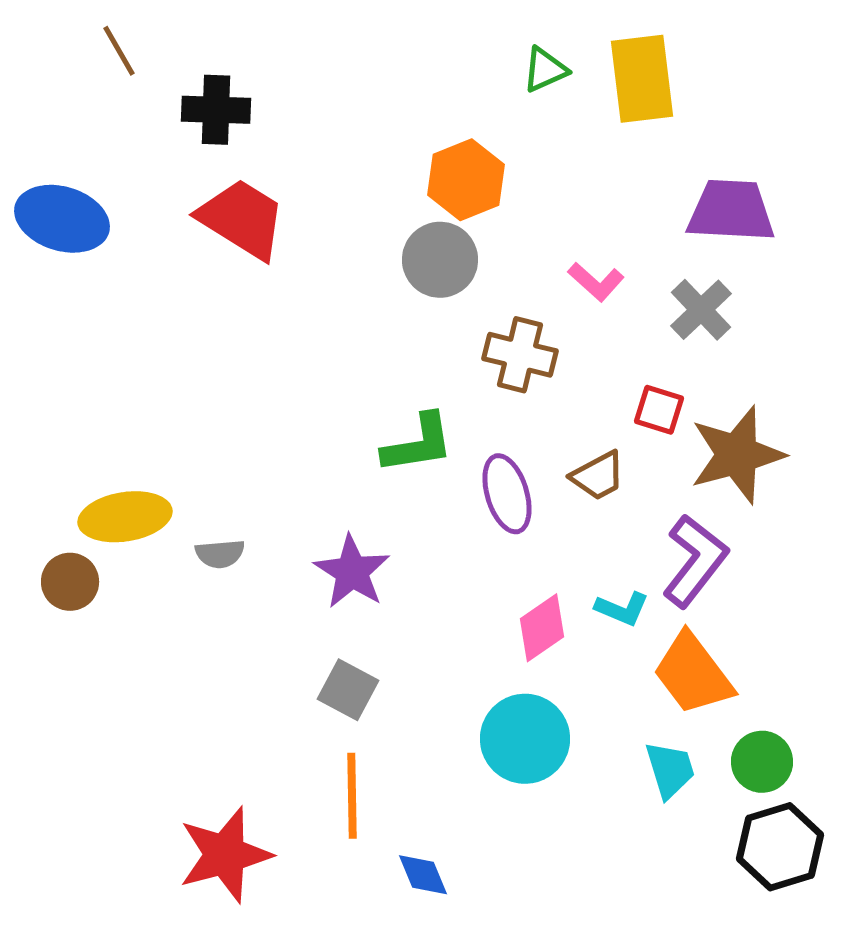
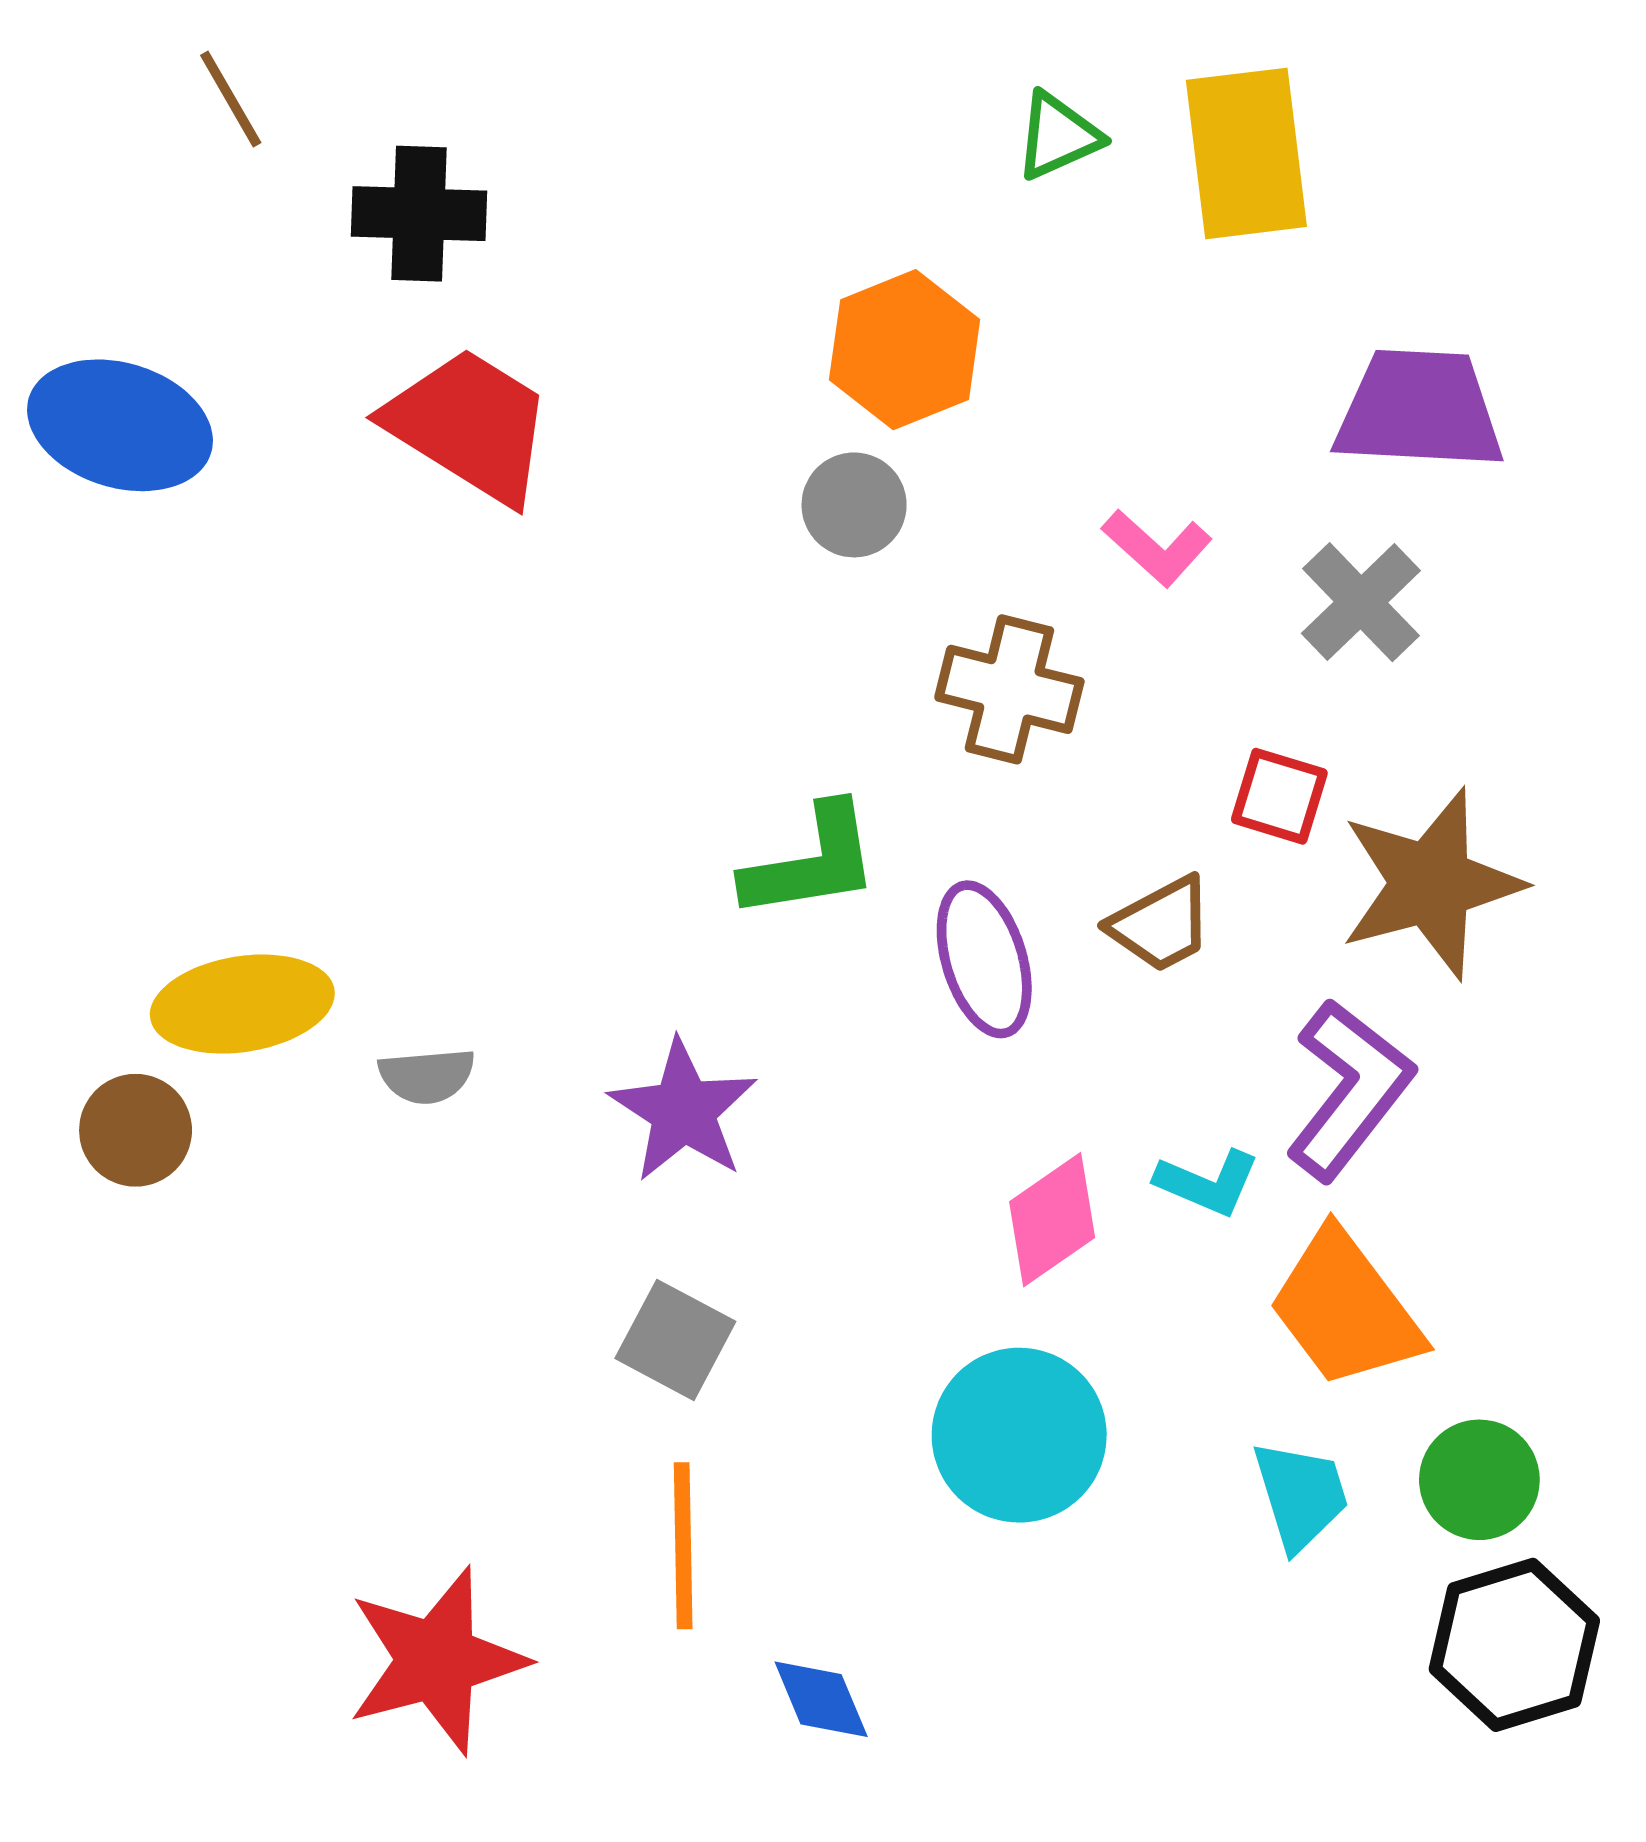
gray circle: (440, 260) -> (854, 505), size x0.7

